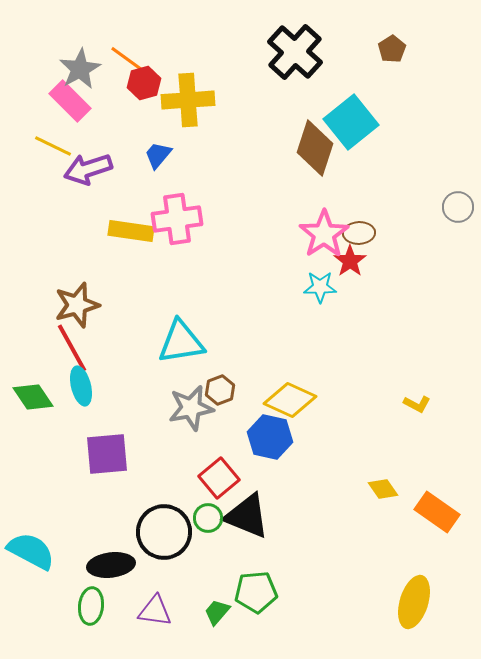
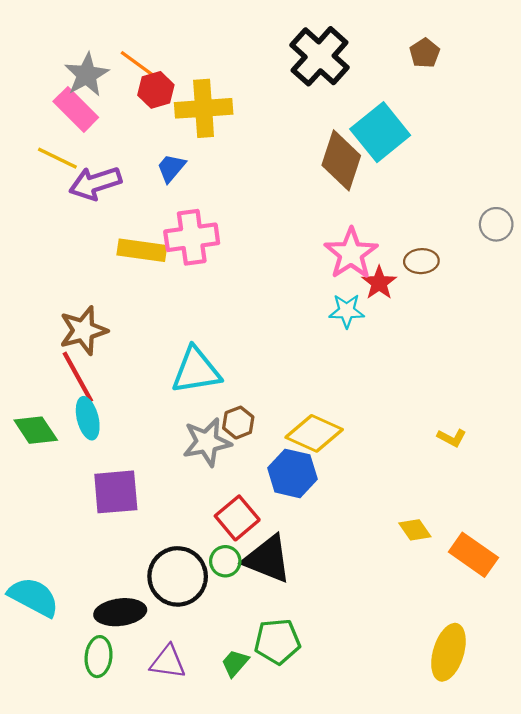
brown ellipse: (359, 233) -> (421, 261), moved

